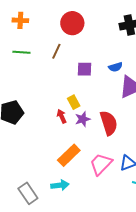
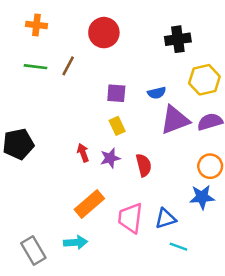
brown line: (56, 51) -> (68, 66), moved
yellow rectangle: (74, 102) -> (117, 126), moved
red semicircle: (109, 123) -> (144, 165), size x0.7
pink trapezoid: (101, 164) -> (130, 218), turned -40

